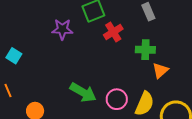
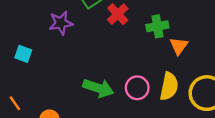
cyan square: (14, 56) -> (23, 54), moved

